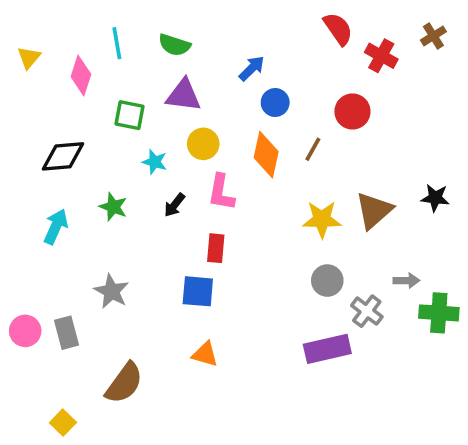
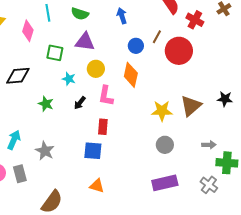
blue arrow: (252, 68) -> (122, 16), moved, turned -63
red circle: (352, 111) -> (179, 51), size x1.4
brown line: (313, 149) -> (157, 37), moved
cyan arrow: (56, 227) -> (14, 140), moved
gray cross: (367, 311) -> (209, 185), moved

